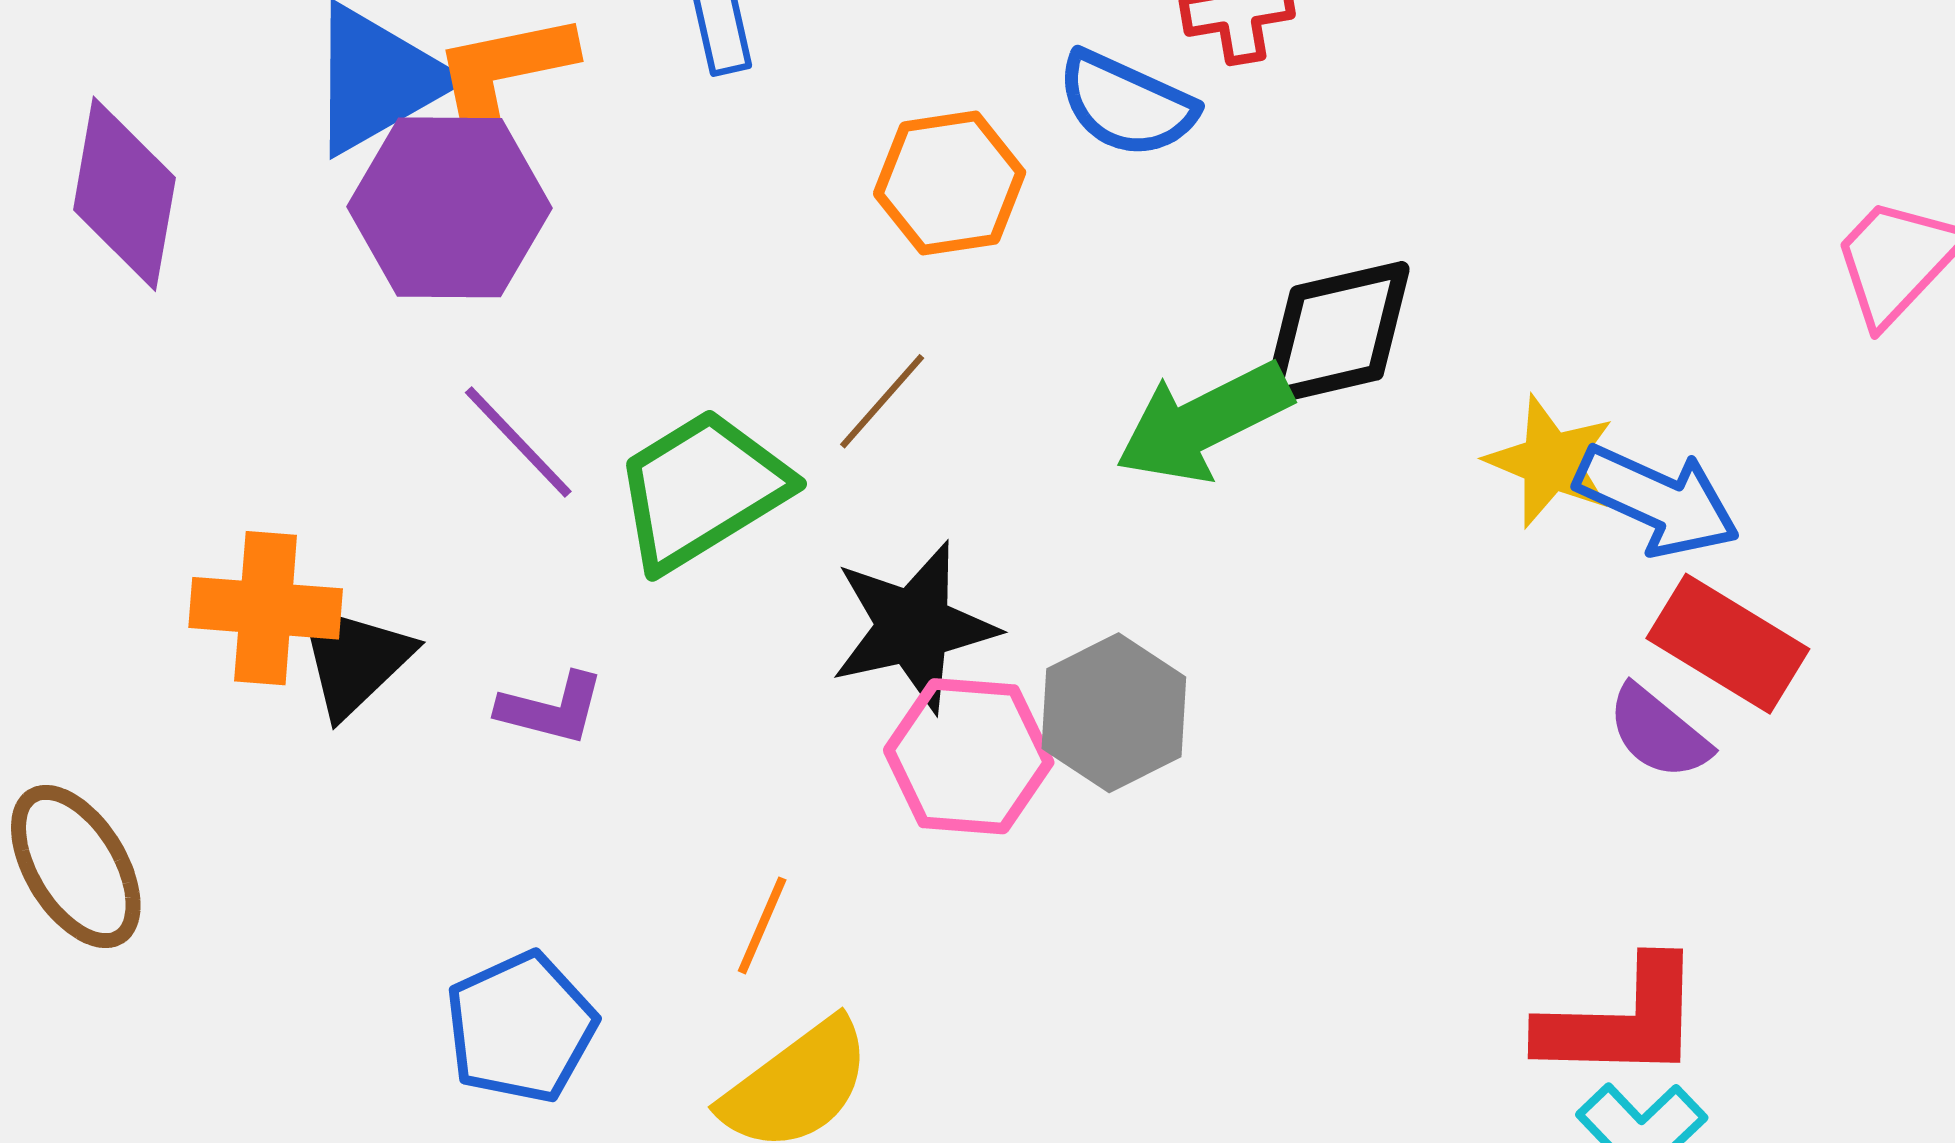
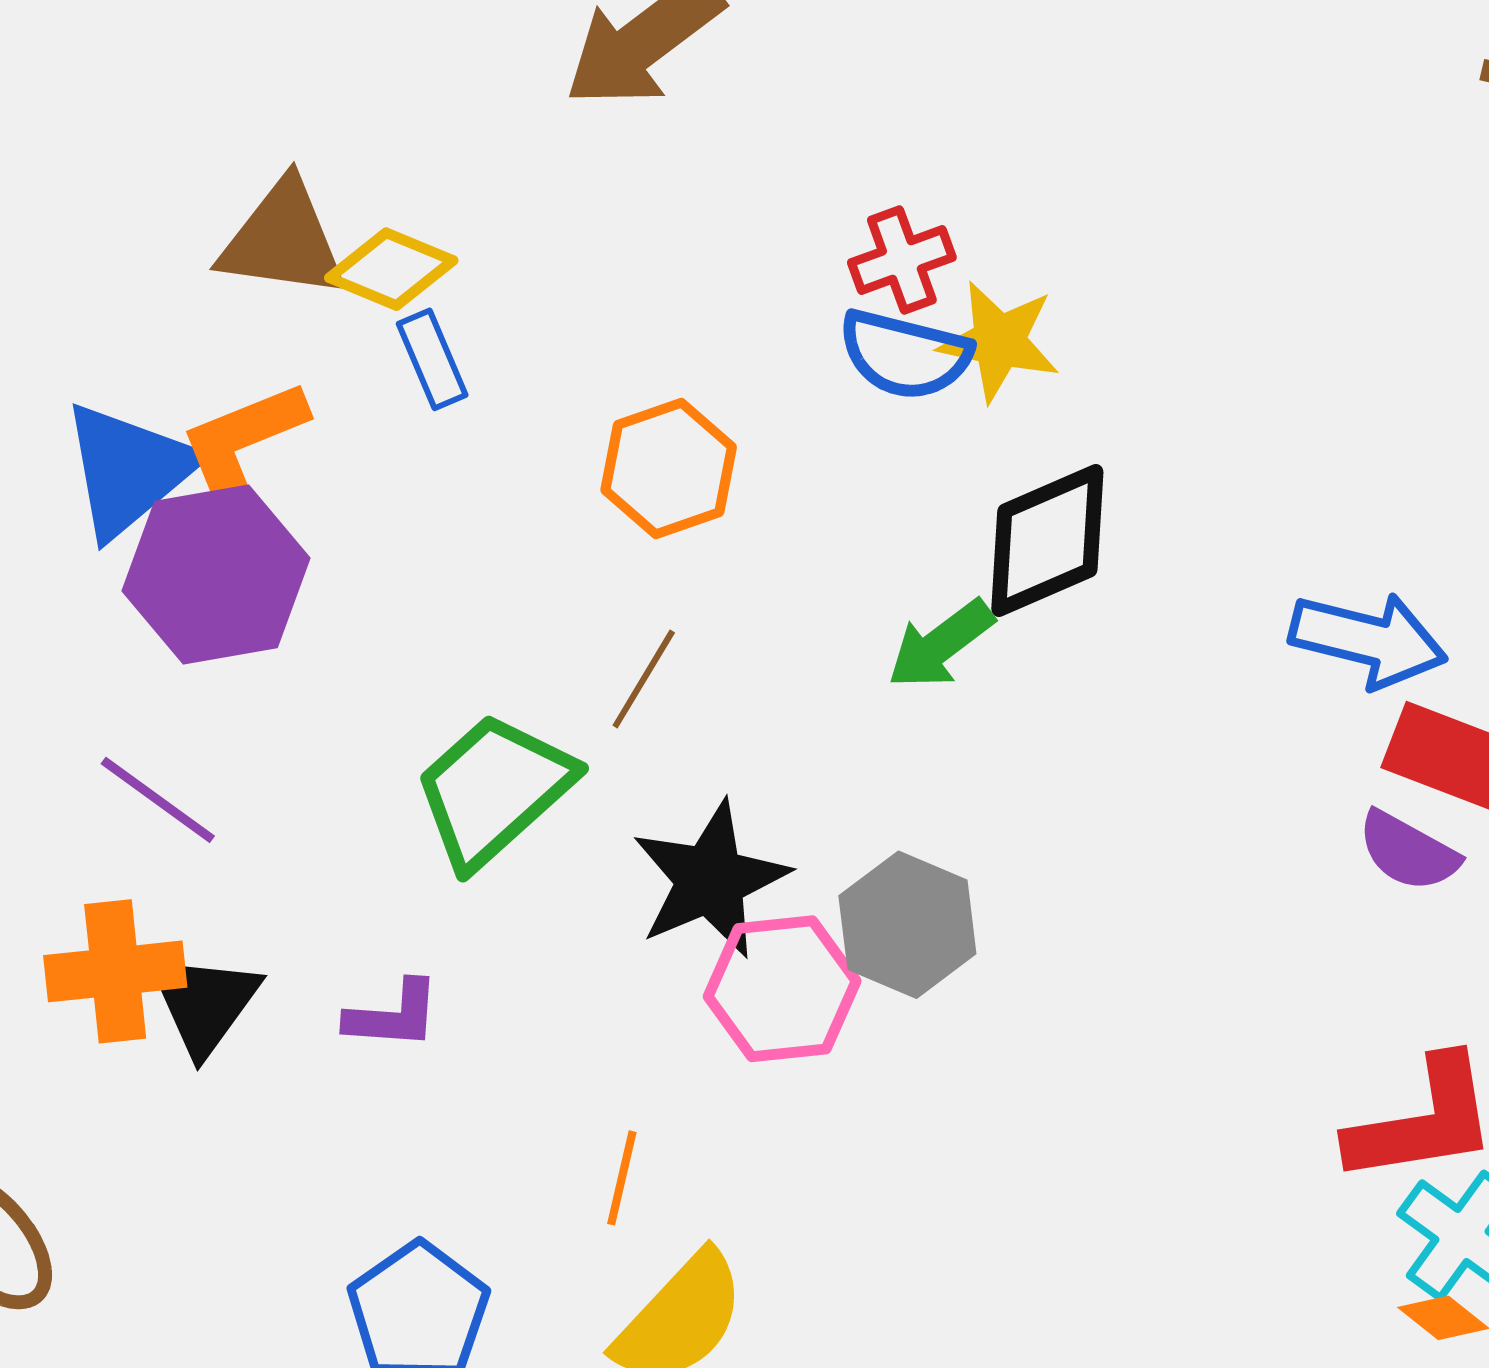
blue semicircle: (1126, 104) -> (905, 354), moved
green arrow: (1204, 422) -> (941, 644), size x0.7
purple line: (518, 442) -> (158, 800), moved
yellow star: (1550, 462) -> (999, 341), moved

